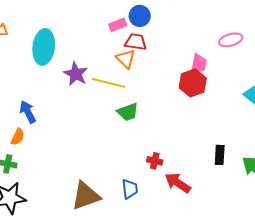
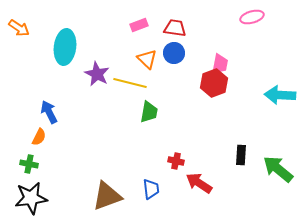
blue circle: (140, 16) -> (174, 53), moved
pink ellipse: (231, 40) -> (252, 17), moved
red trapezoid: (136, 42) -> (175, 28), moved
green trapezoid: (128, 112) -> (149, 112), turned -60

